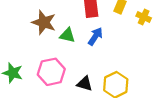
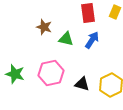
brown star: (44, 22) -> (44, 27), size x0.7

